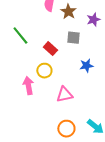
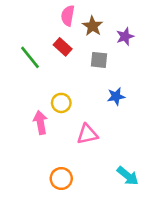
red rectangle: (50, 49) -> (63, 47), moved
orange circle: (66, 129) -> (61, 178), moved

